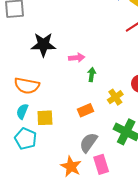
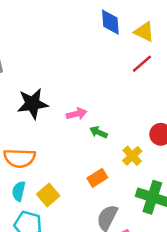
green arrow: (92, 75) -> (98, 132), turned -64
yellow square: (45, 118) -> (48, 195), turned -30

